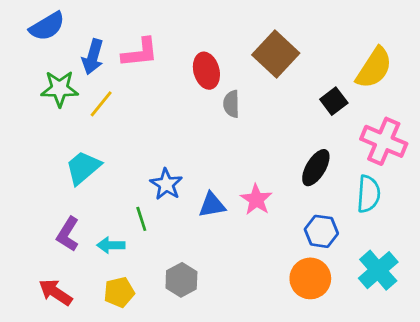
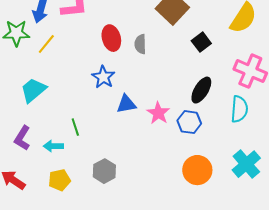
red ellipse: (206, 71) -> (111, 38), moved
black square: (334, 101) -> (201, 42), moved
blue star: (166, 184) -> (103, 77), moved
blue triangle: (212, 205) -> (126, 104), moved
blue hexagon: (321, 231) -> (189, 122), moved

